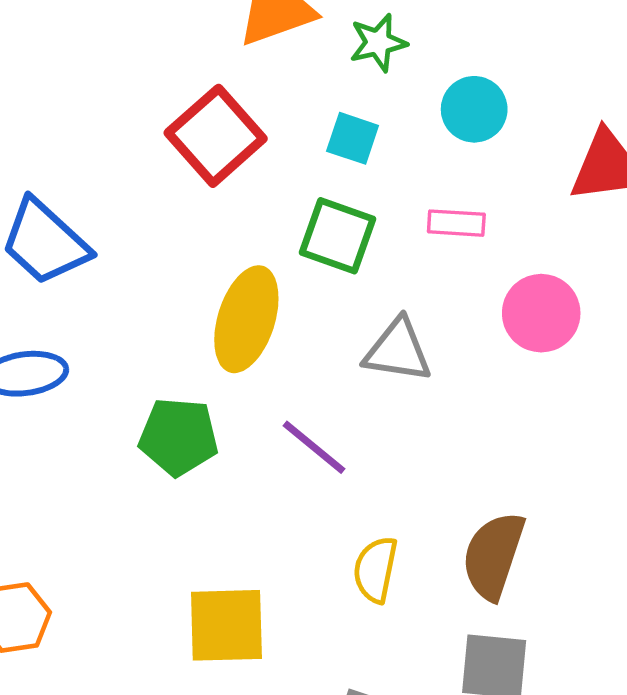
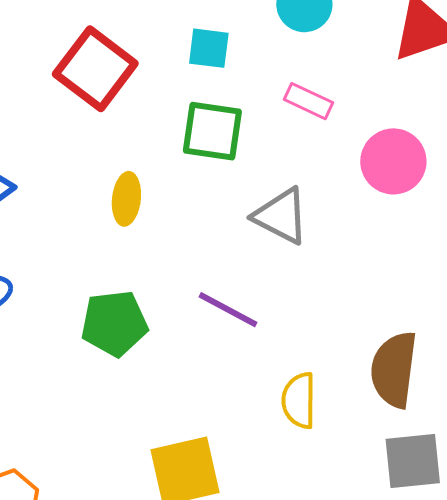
pink rectangle: (456, 223) -> (308, 101), turned 33
yellow ellipse: (246, 319) -> (126, 199), moved, size x0.6
gray triangle: (398, 351) -> (281, 216), turned 30

